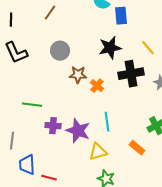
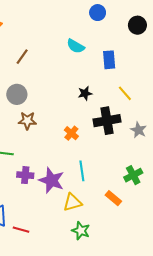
blue rectangle: (121, 16) -> (109, 60), moved
black star: (110, 48) -> (85, 93), size x0.6
gray circle: (60, 51) -> (17, 94), moved
brown star: (78, 75) -> (27, 121), moved

